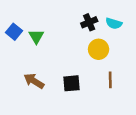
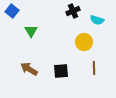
black cross: (89, 22) -> (73, 11), moved
blue square: (14, 32) -> (12, 11), moved

